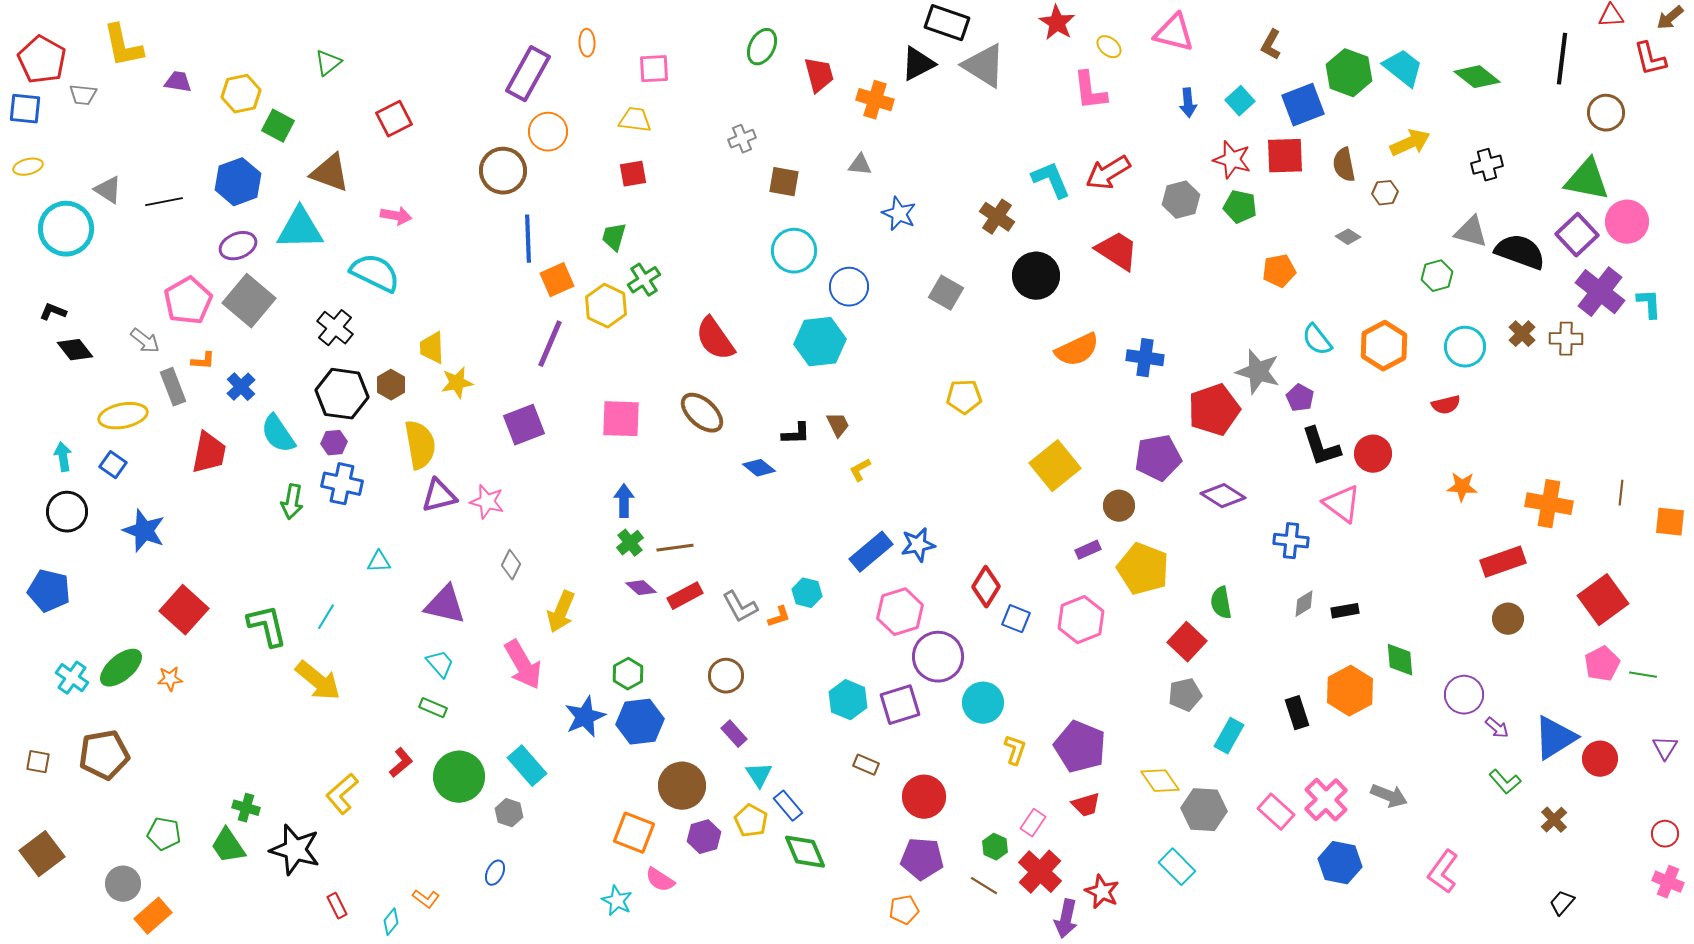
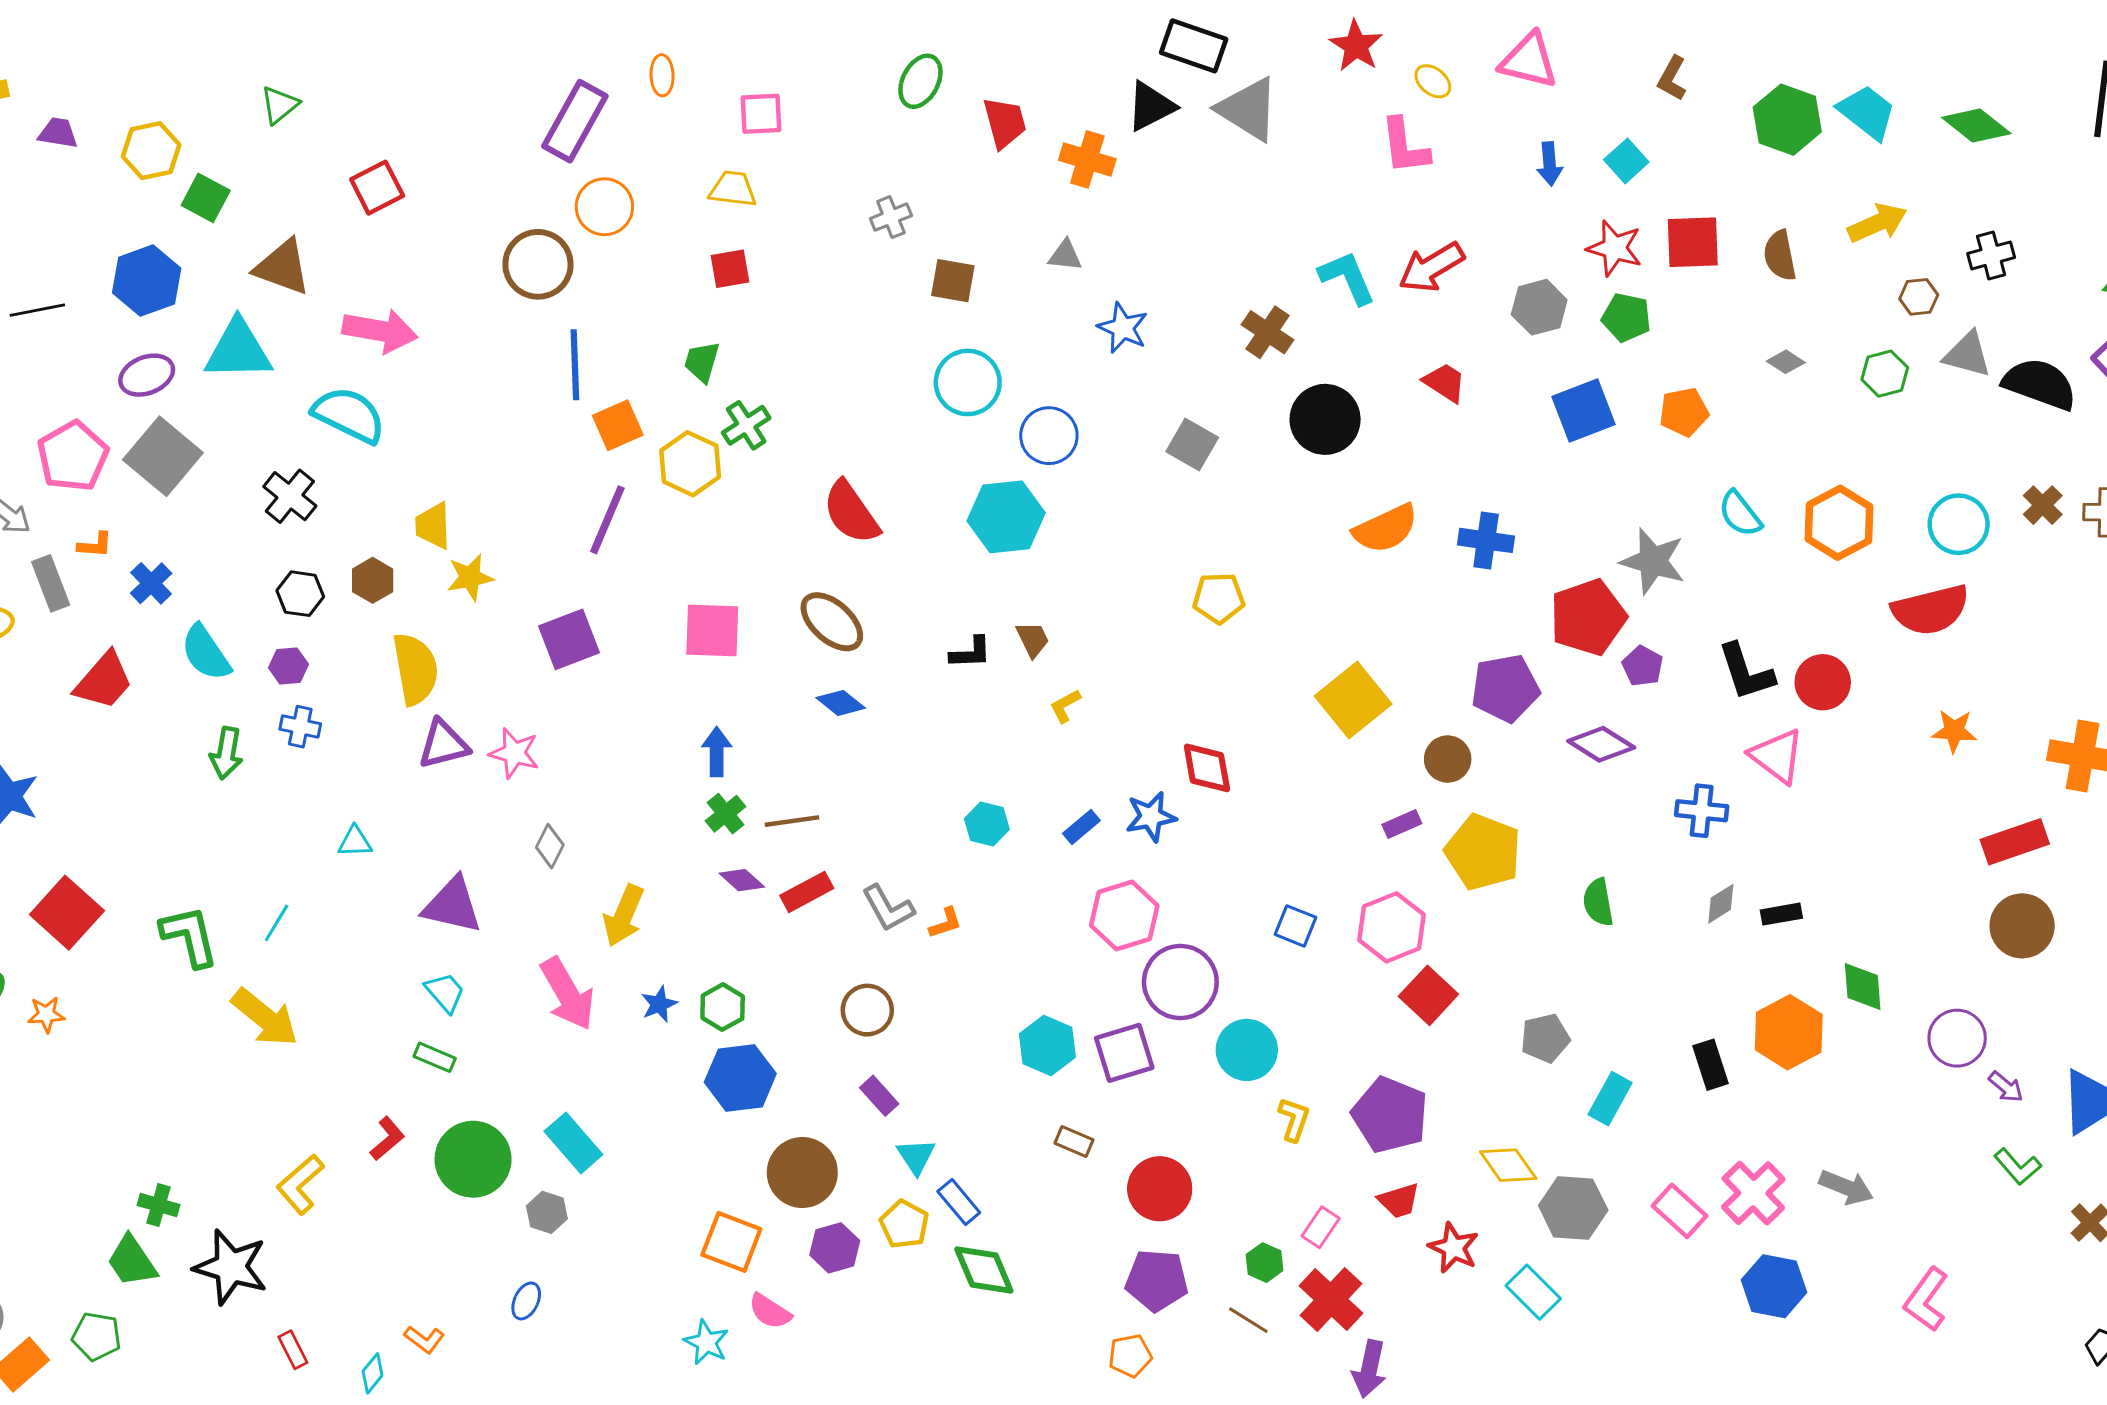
blue square: (1303, 105) -> (1583, 411), moved
brown hexagon: (1385, 193) -> (1919, 297), moved
pink arrow: (396, 216) -> (380, 331), size x1.6
red trapezoid: (1117, 251) -> (1445, 382), size x0.7
green hexagon: (1437, 276) -> (1885, 374), moved
black hexagon: (342, 394) -> (300, 594), size x0.6
purple pentagon: (1300, 398) -> (1643, 666), moved
red semicircle: (1446, 405) -> (1931, 610), size x1.8
red trapezoid: (209, 453) -> (104, 681), turned 30
blue diamond: (759, 468) -> (841, 703), moved
blue cross: (342, 484) -> (300, 727), size x0.7
blue rectangle: (871, 552) -> (1081, 827), size x0.6
red diamond: (986, 587) -> (1207, 768), moved, turned -42
cyan hexagon: (807, 593) -> (987, 824), moved
brown circle: (1508, 619) -> (2022, 926), size x1.4
red square: (1187, 642) -> (1428, 995), moved
blue star: (585, 717) -> (659, 1004), moved, size x0.6
green pentagon: (164, 834) -> (96, 1336), moved
red star: (1102, 892) -> (1454, 1248), moved

